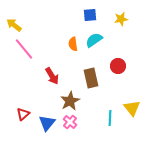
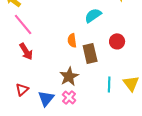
orange semicircle: (73, 44) -> (72, 40), moved
red arrow: (52, 76) -> (26, 51), moved
cyan line: (110, 118) -> (109, 84), moved

